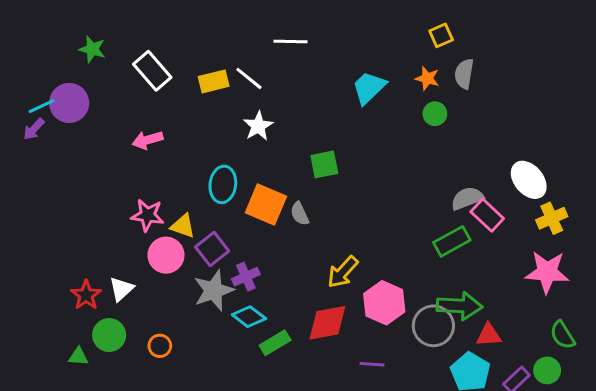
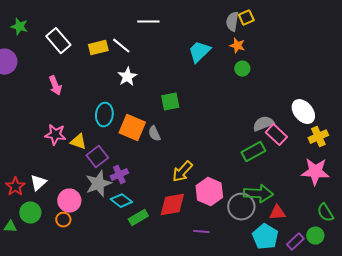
gray semicircle: (464, 74) -> (232, 22), moved
pink arrow: (148, 140) -> (55, 86), turned -96
pink circle: (166, 255) -> (69, 201), moved

